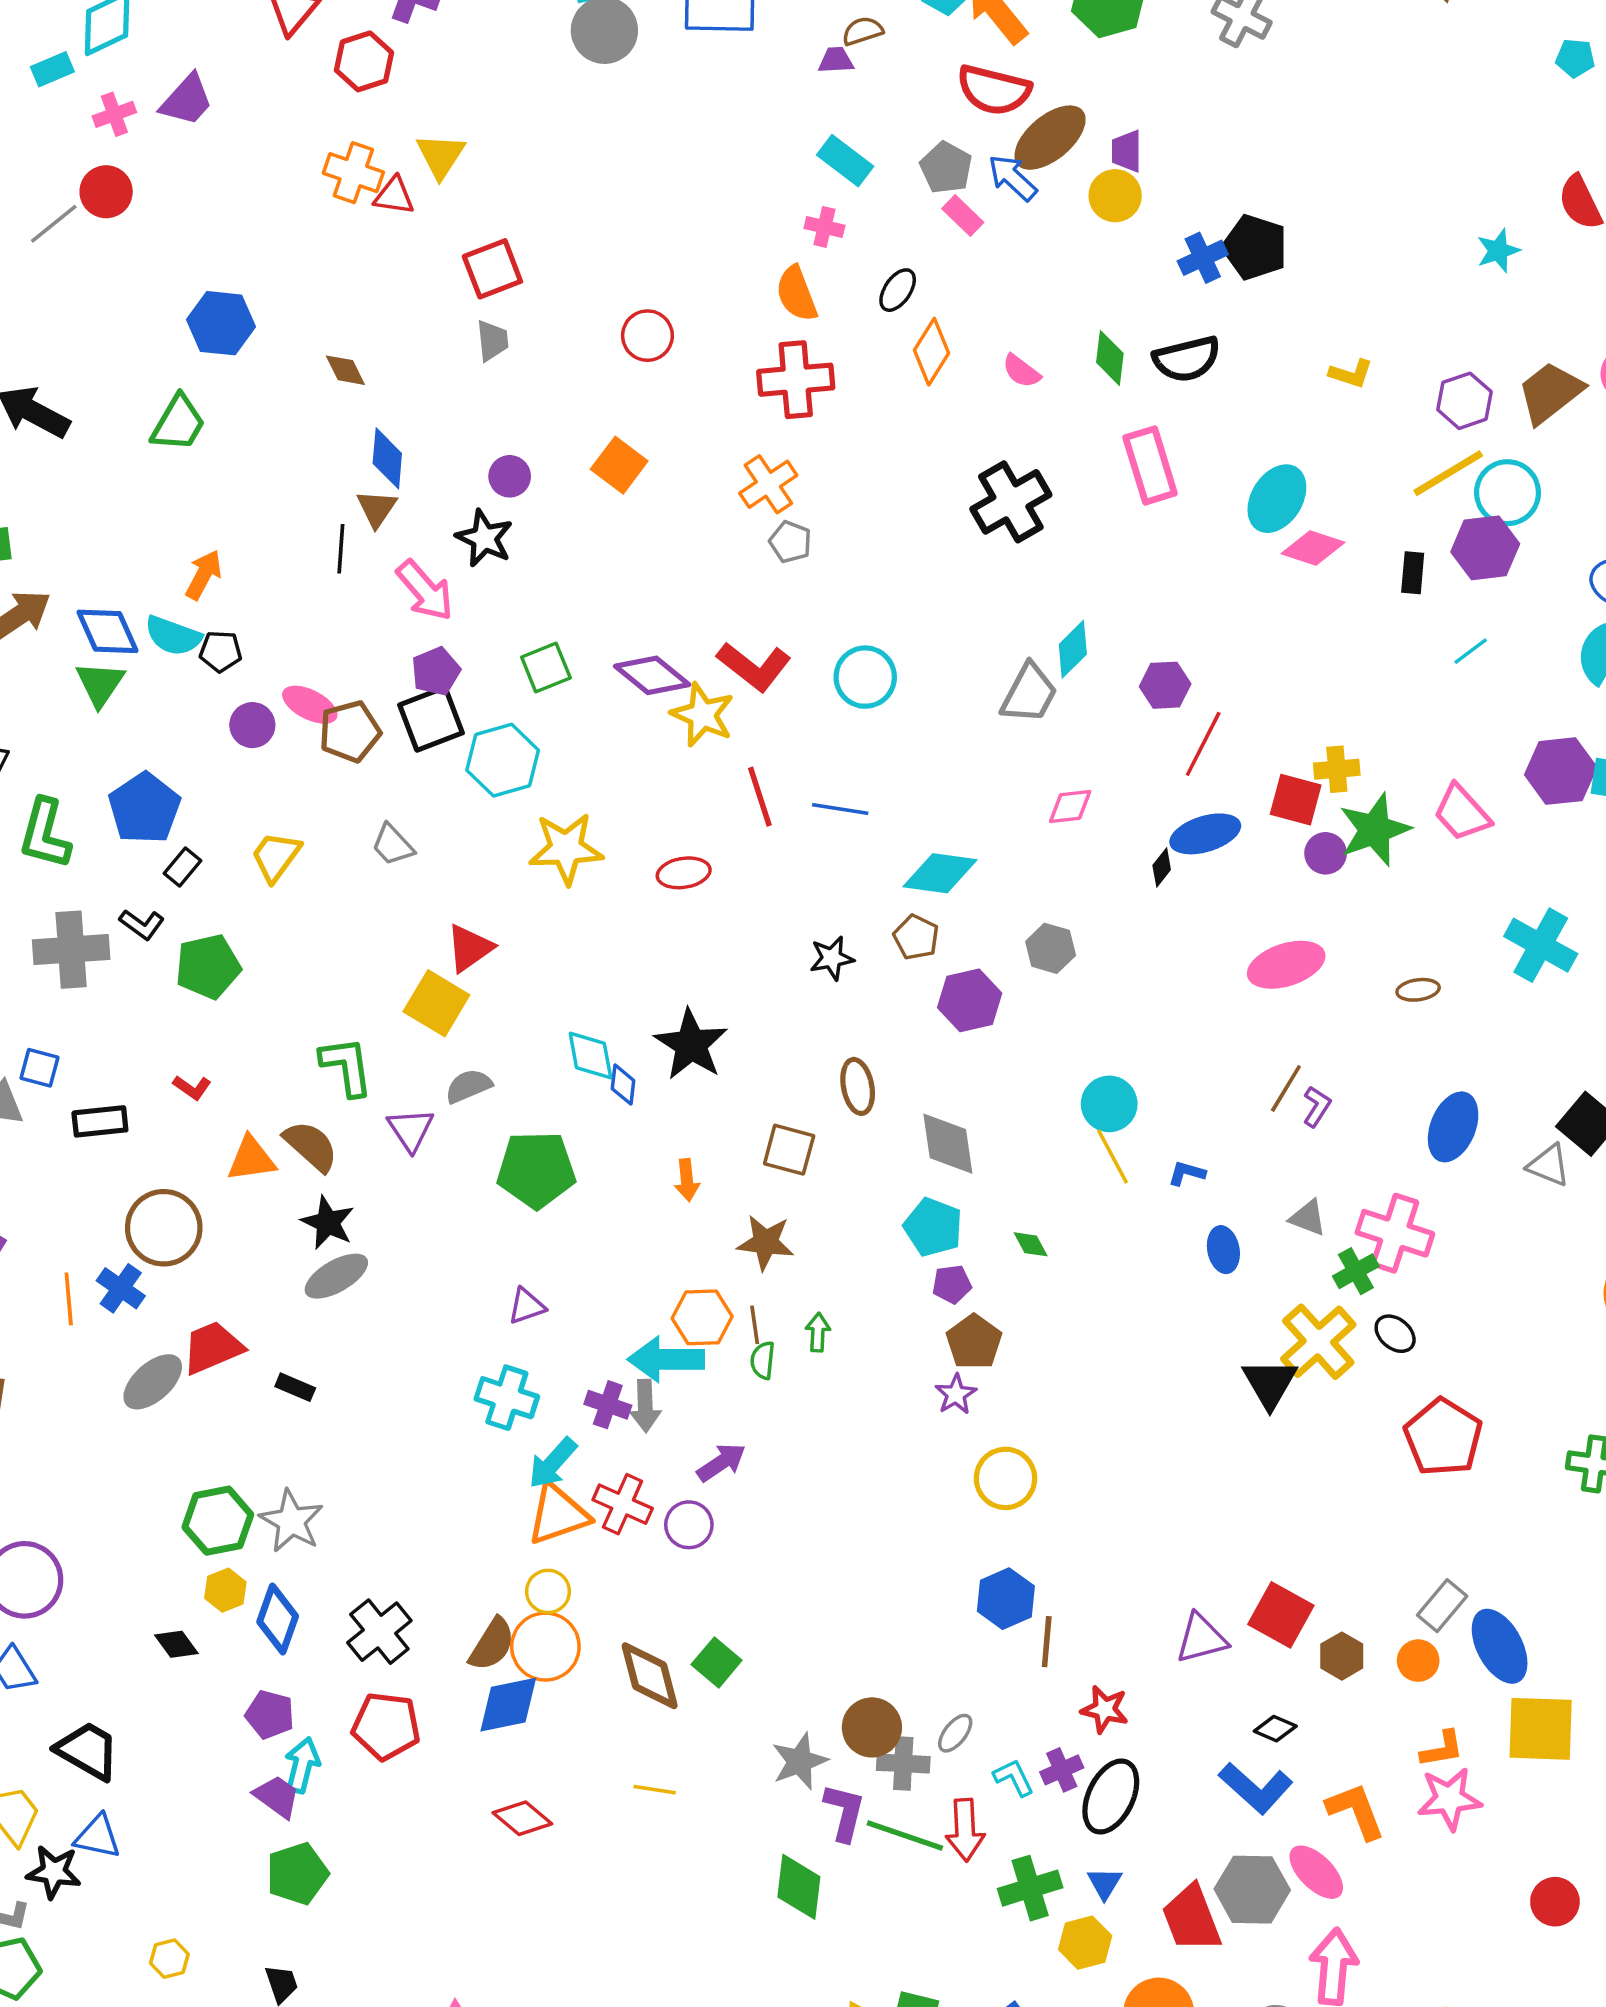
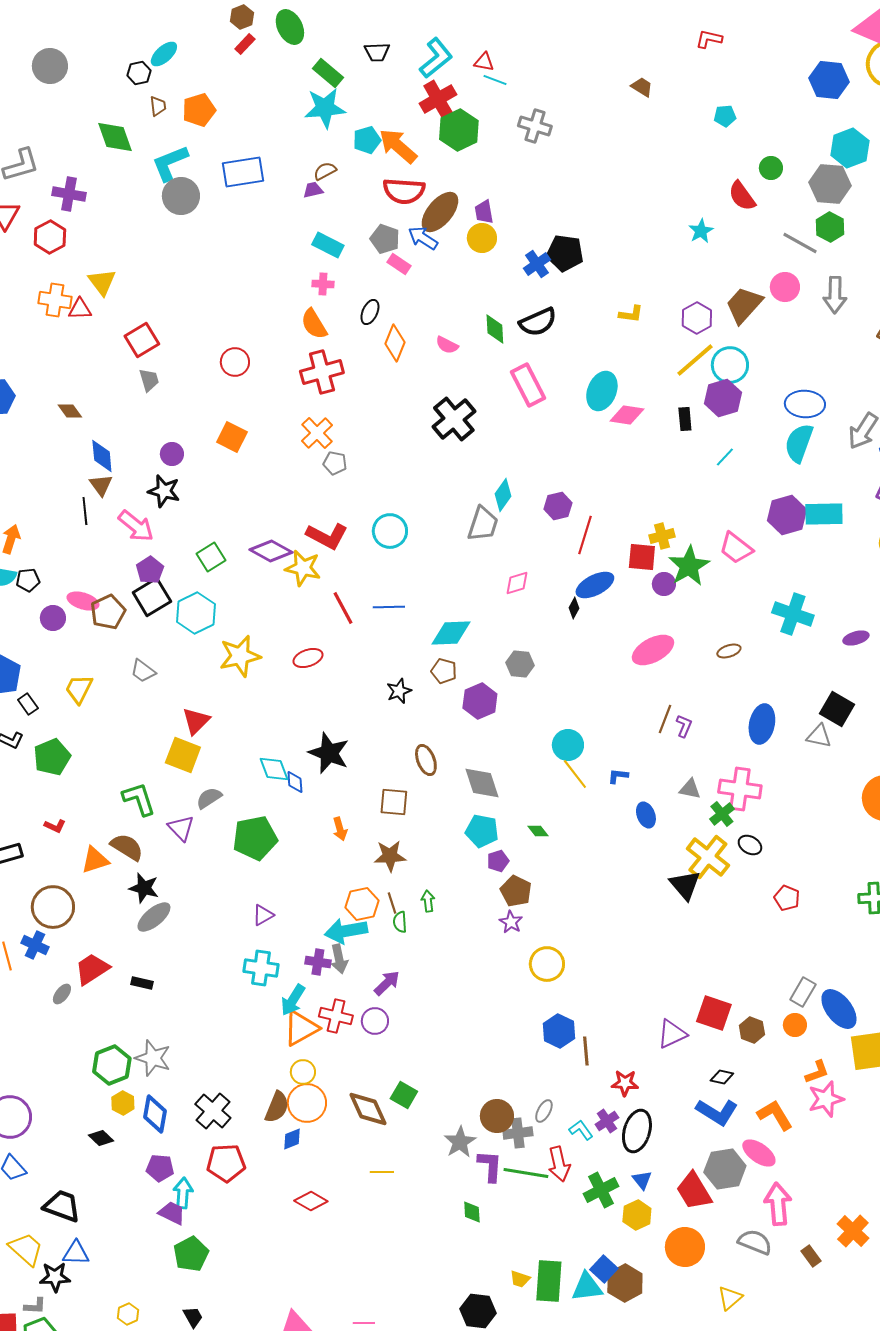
black rectangle: (183, 867) -> (28, 704), turned -65
gray ellipse: (153, 1382) -> (62, 994), size x0.6
red pentagon: (1443, 1437) -> (787, 898), size x0.6
blue diamond: (508, 1705) -> (292, 1139), size x0.6
green diamond: (799, 1887) -> (472, 1212), size x0.6

